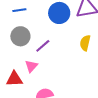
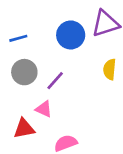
pink triangle: (31, 66) -> (44, 109), turned -40

